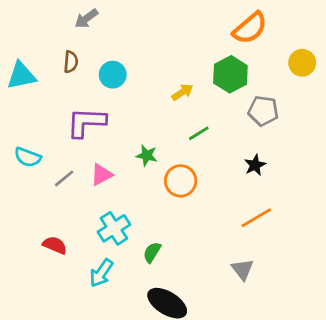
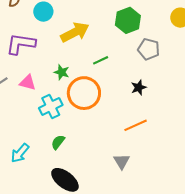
yellow arrow: (182, 92) -> (75, 32), moved, size x1.8
pink triangle: (101, 175) -> (28, 83), turned 36
orange circle: (181, 181) -> (84, 93), size x1.4
cyan cross: (114, 228) -> (51, 106), moved

